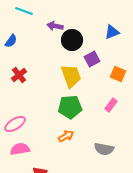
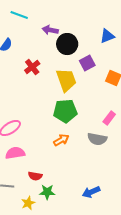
red cross: (19, 75) -> (32, 67), moved
pink rectangle: (111, 105) -> (109, 118), moved
gray semicircle: (104, 149) -> (97, 139), moved

